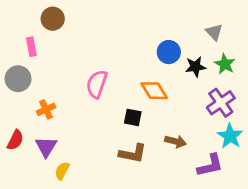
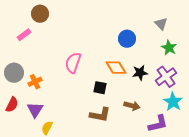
pink rectangle: (31, 47) -> (24, 35), turned 64
black star: (195, 67) -> (140, 73), moved
gray circle: (18, 79) -> (14, 73), moved

